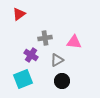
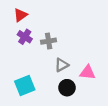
pink triangle: (74, 42) -> (88, 73), moved
purple cross: (31, 55) -> (25, 37), moved

